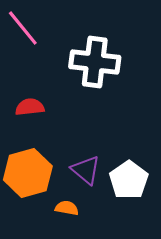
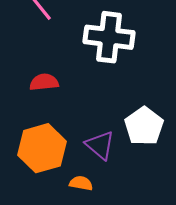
white pentagon: (129, 180) -> (144, 126), moved

